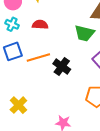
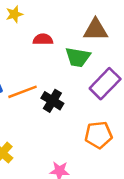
red semicircle: (40, 25) -> (43, 39), moved

